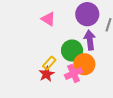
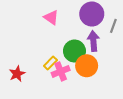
pink cross: (74, 73) -> (61, 71), moved
red star: (47, 74) -> (17, 74), moved

